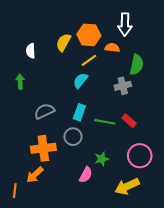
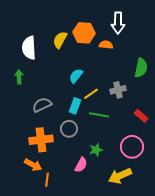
white semicircle: (31, 51) -> (29, 48), size x1.6
yellow line: (89, 60) -> (91, 94), moved
green semicircle: (137, 65) -> (141, 68), moved
gray cross: (123, 86) -> (118, 90), moved
red rectangle: (129, 121) -> (141, 116), moved
orange arrow: (35, 175) -> (33, 165), turned -108
orange line: (15, 191) -> (47, 180), moved

